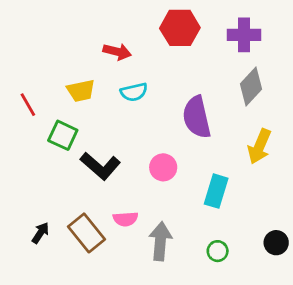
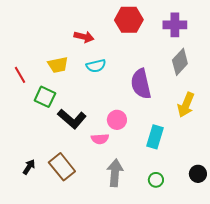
pink semicircle: (126, 219) -> (100, 139), moved

